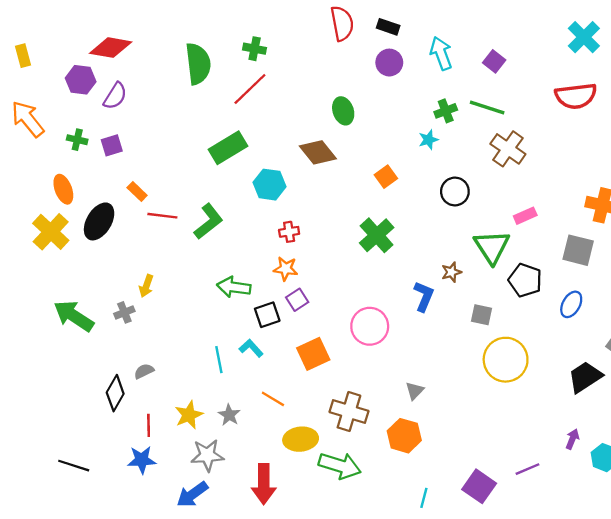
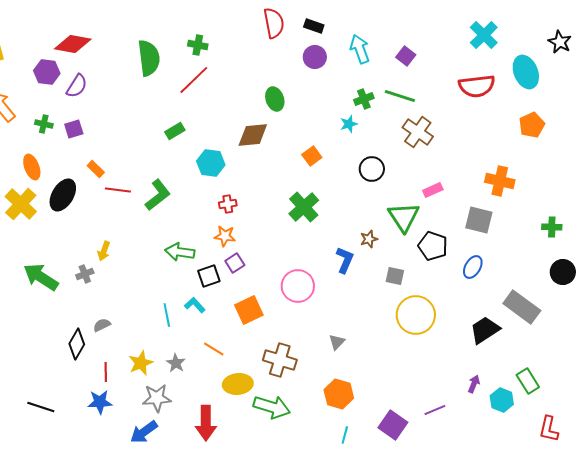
green rectangle: (228, 148) -> (175, 131), size x0.6
brown diamond: (318, 152) -> (253, 135), turned -56
orange hexagon: (404, 436) -> (339, 394), moved

